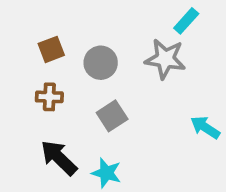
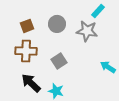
gray circle: (101, 63) -> (57, 24), moved
brown cross: (49, 97) -> (26, 51), size x1.5

